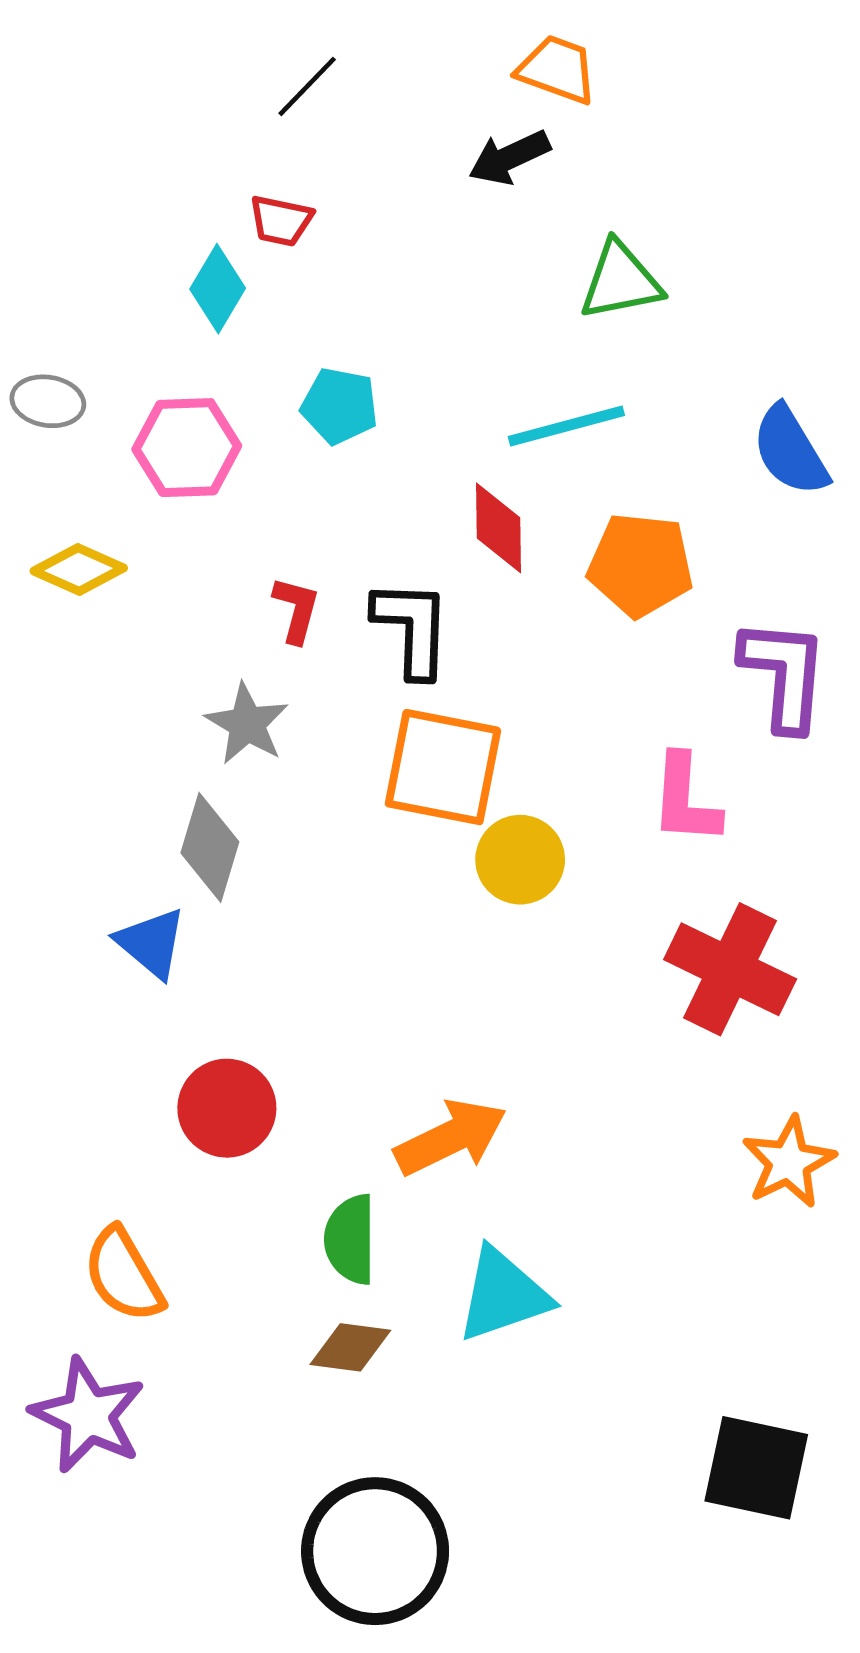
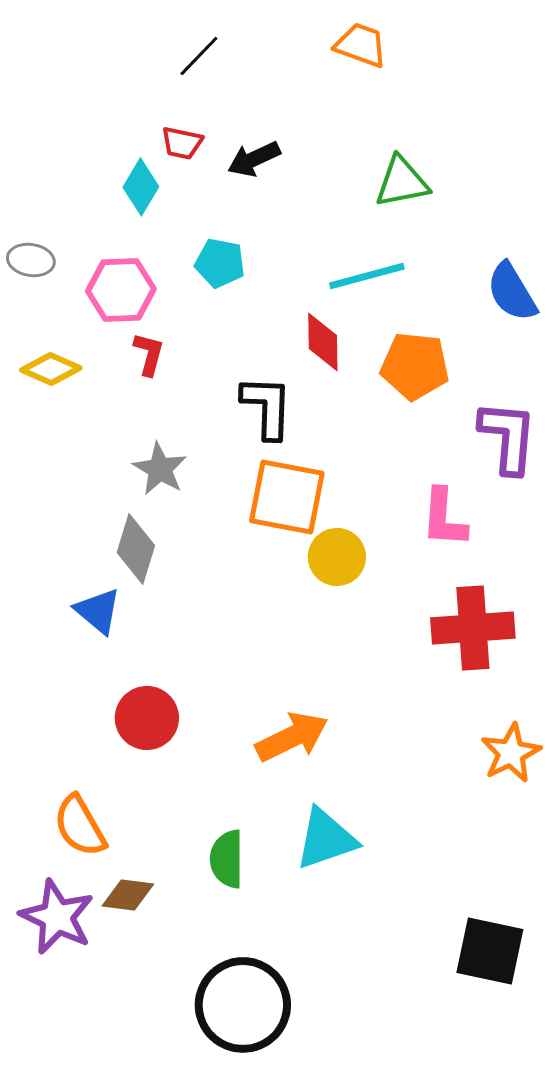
black arrow: (509, 157) -> (254, 159), moved
red L-shape: (296, 610) -> (149, 354), moved
red cross: (730, 969) -> (473, 628), turned -30
green semicircle: (350, 1239) -> (227, 859), moved
brown diamond: (350, 1347) -> (128, 895), moved

